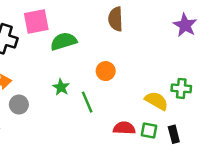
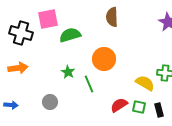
orange circle: (106, 71) -> (104, 59), size x1.5
gray circle: (19, 105) -> (50, 102), moved
red semicircle: (124, 128) -> (119, 105), turned -36

